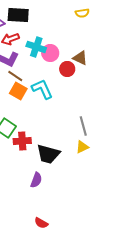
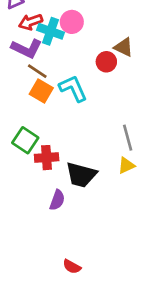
cyan cross: (36, 47) -> (51, 31), moved
pink circle: (50, 53) -> (72, 22), moved
purple semicircle: (36, 180) -> (57, 200), moved

